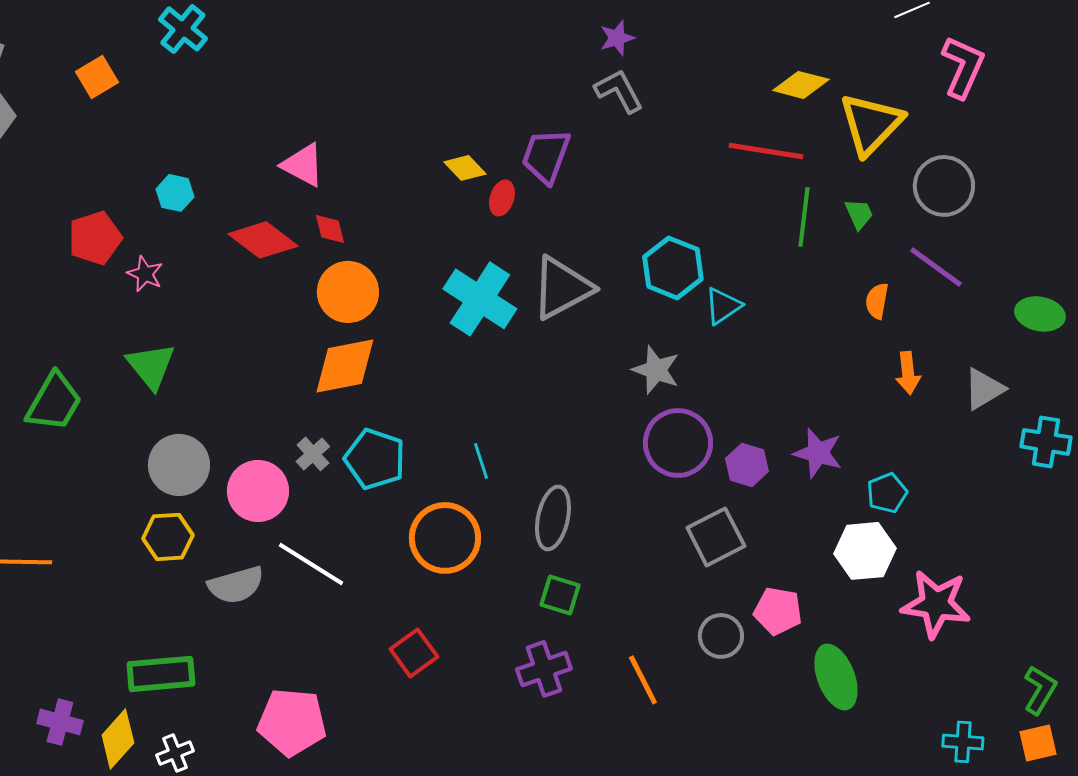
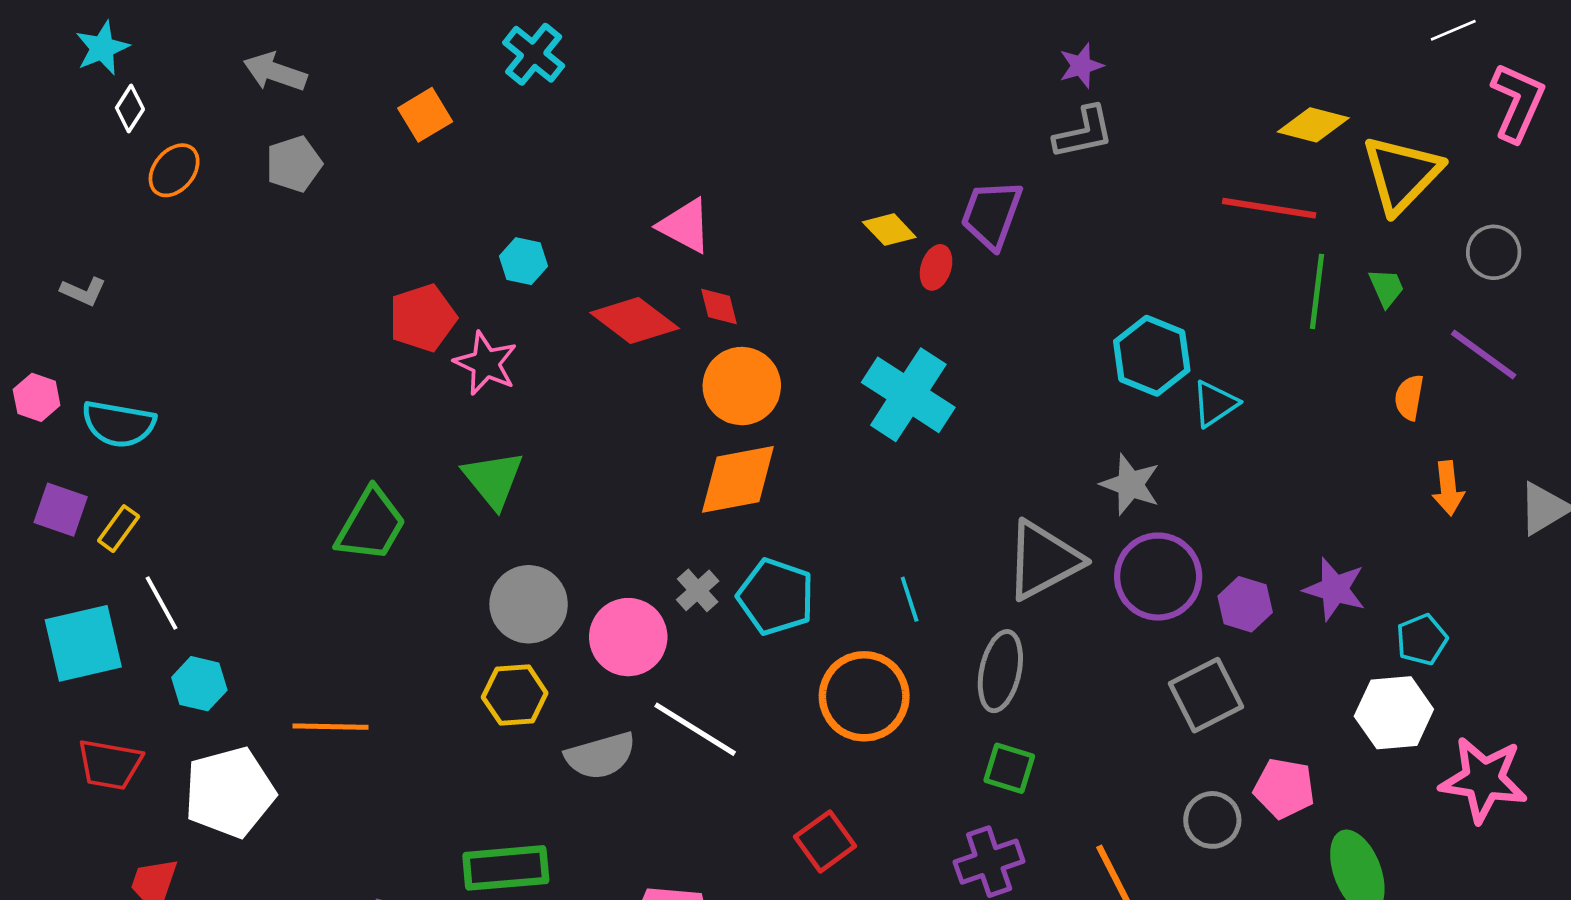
gray L-shape: (619, 91) -> (1084, 132), turned 106
gray circle: (944, 186) -> (1494, 252), size x0.7
pink star: (145, 274) -> (486, 363), size x1.4
gray triangle: (562, 288) -> (1043, 560), moved

